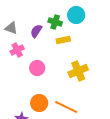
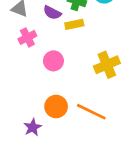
purple semicircle: (36, 31) -> (52, 13), turned -96
yellow rectangle: (63, 40) -> (74, 24), moved

